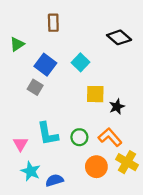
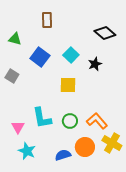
green triangle: (17, 44) -> (15, 39), turned 48
gray square: (35, 87) -> (12, 76), moved
yellow square: (95, 94) -> (68, 85), moved
black star: (117, 107) -> (95, 64), moved
blue semicircle: (54, 180) -> (63, 155), moved

